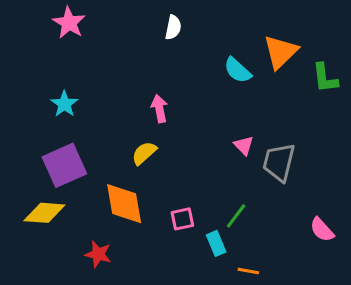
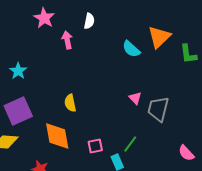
pink star: (69, 23) -> (44, 18), moved
pink arrow: (159, 109) -> (67, 40), moved
yellow semicircle: (144, 153) -> (70, 103), turned -60

